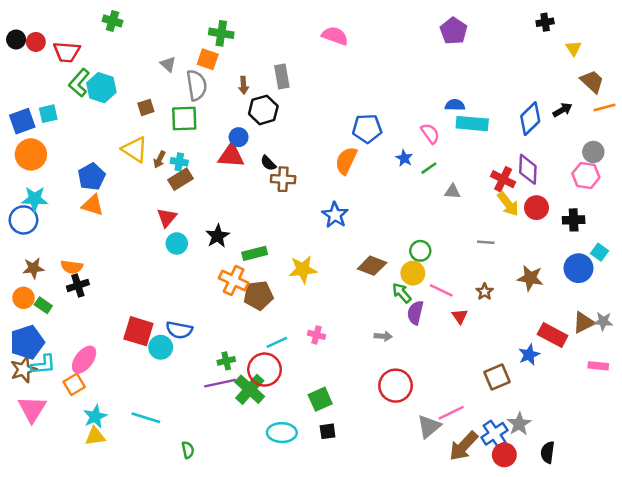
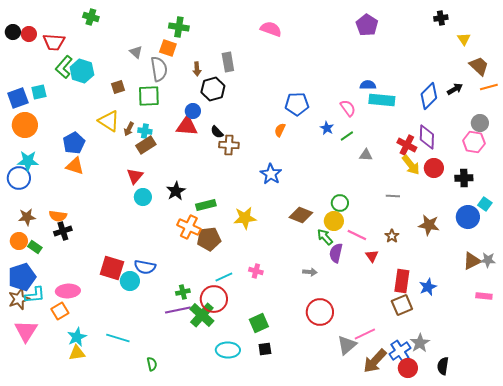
orange semicircle: (346, 161) -> (280, 130), size x0.6
red rectangle: (553, 335) -> (402, 281), moved, turned 70
pink ellipse: (84, 360) -> (68, 291), turned 50

